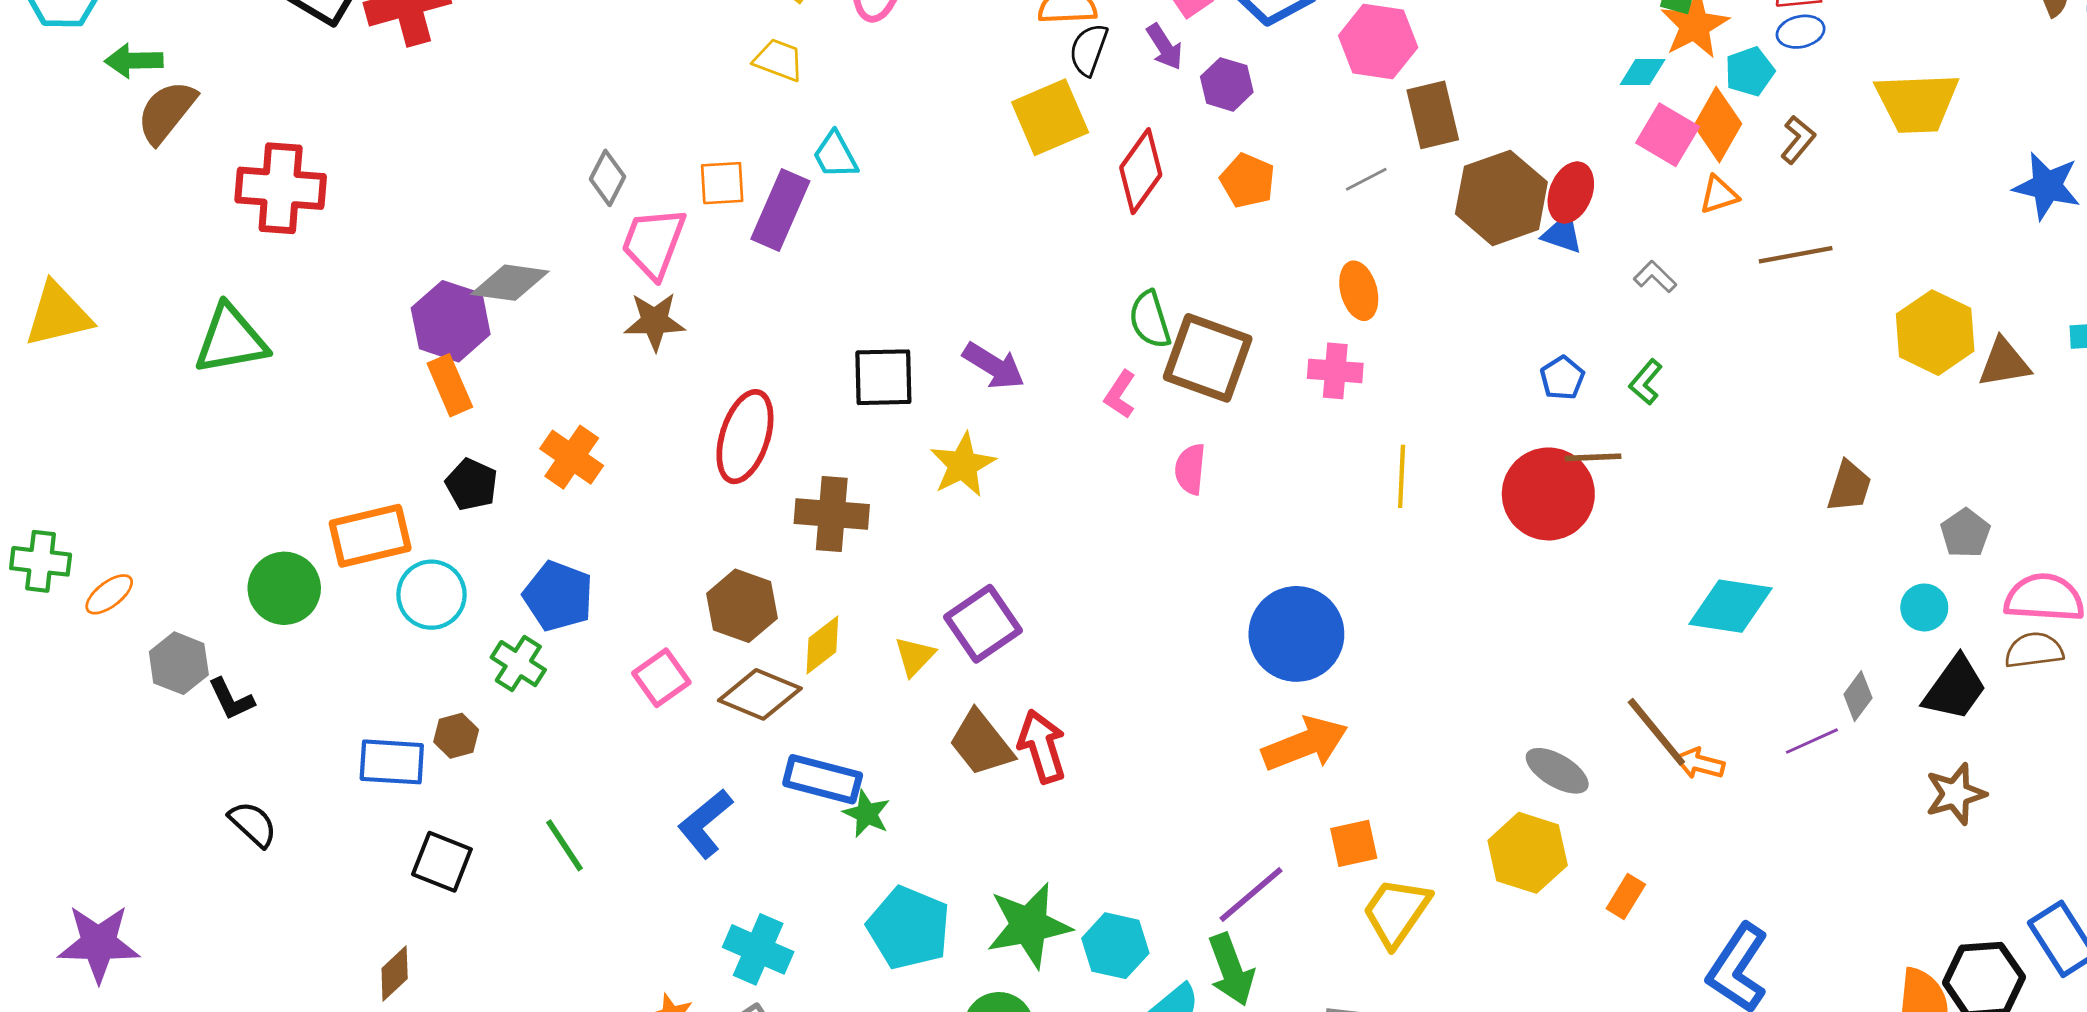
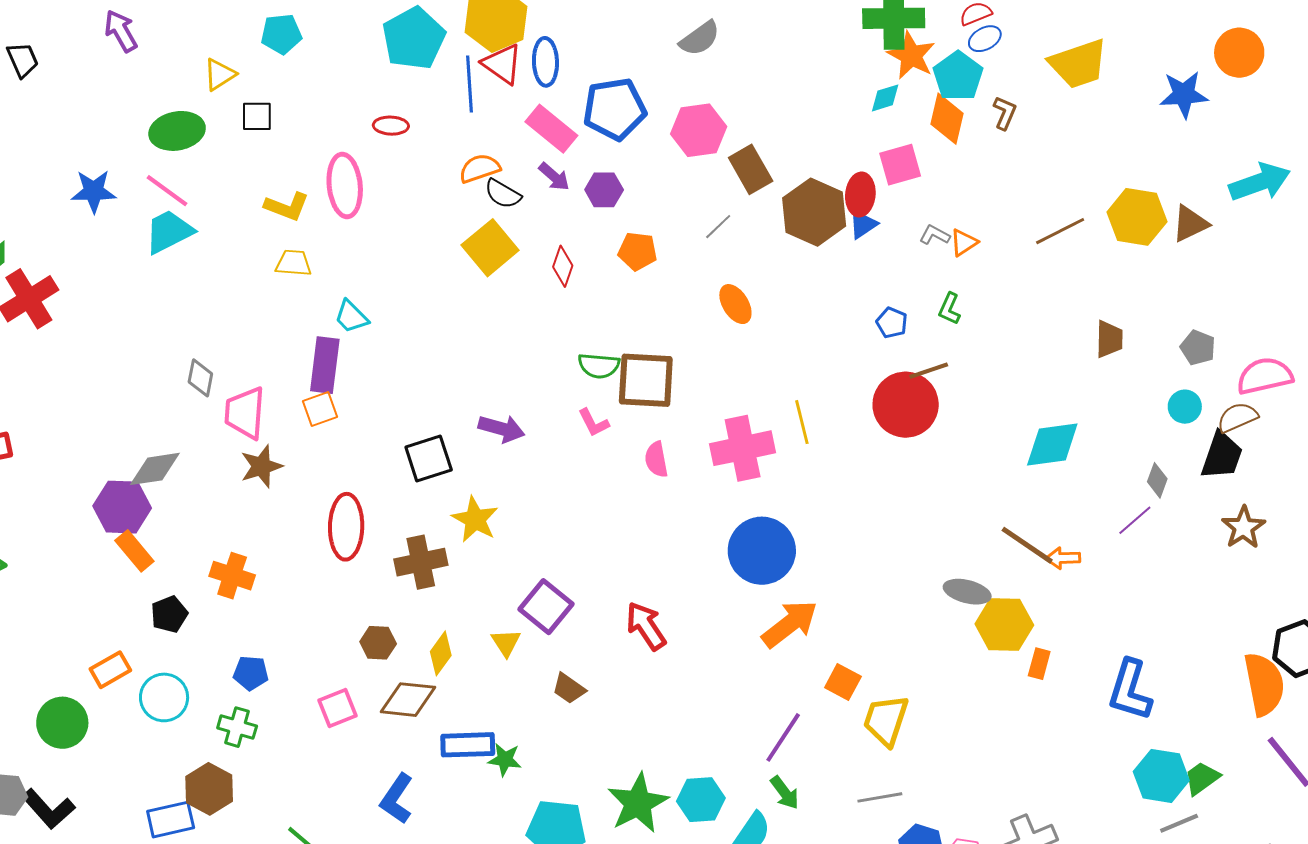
black semicircle: (1089, 50) -> (503, 194), turned -63
cyan pentagon: (1750, 72) -> (958, 76), size x1.4
pink square: (1668, 135) -> (900, 165), moved, turned -30
red diamond: (1141, 171) -> (563, 266), size x0.7
orange square: (722, 183) -> (320, 409), moved
orange triangle: (1719, 195) -> (964, 243), moved
blue triangle: (1562, 234) -> (863, 224), turned -36
brown line: (1796, 255) -> (1060, 231), moved
green semicircle: (1150, 320) -> (599, 366), turned -51
pink cross: (1335, 371) -> (743, 448), moved, size x1.6
pink L-shape: (1120, 394) -> (594, 423), turned -44
yellow star: (963, 465) -> (475, 519), moved
black pentagon: (472, 484) -> (169, 614), turned -30
orange rectangle: (370, 536) -> (110, 670), size x0.7
blue pentagon: (558, 596) -> (251, 673), size x0.7
brown hexagon: (742, 606) -> (378, 643), size x0.7
brown semicircle: (2034, 650) -> (1237, 417), moved
pink square: (661, 678) -> (337, 708), turned 30
black L-shape: (231, 699) -> (48, 809), size x1.5
brown hexagon: (456, 736) -> (209, 789), size x1.6
brown trapezoid: (981, 743) -> (569, 688), size x0.7
red arrow: (1042, 746) -> (646, 626), moved
orange square: (1354, 843) -> (843, 682), turned -33
yellow hexagon: (1528, 853) -> (1004, 624), moved
green arrow: (1231, 970) -> (785, 793), size x0.7

